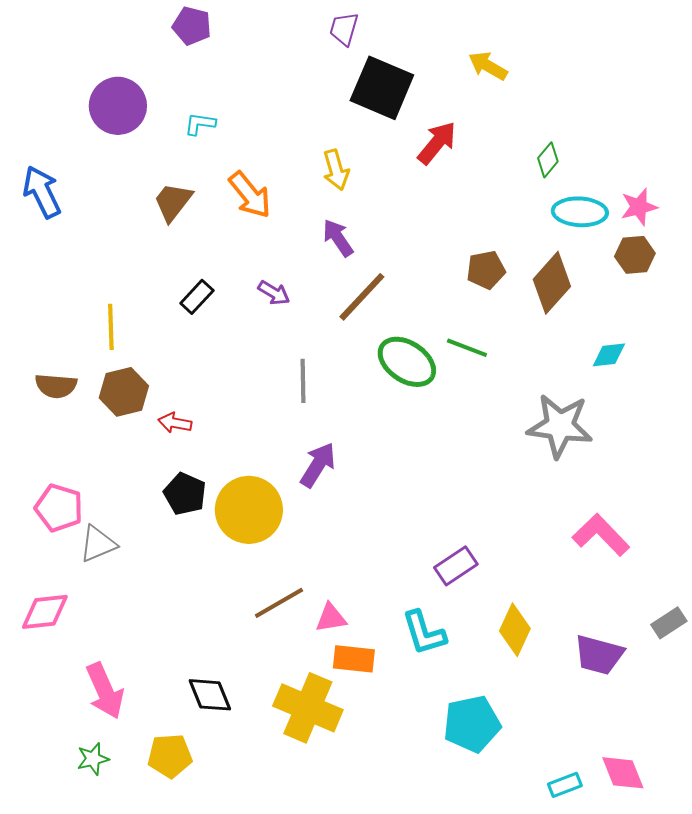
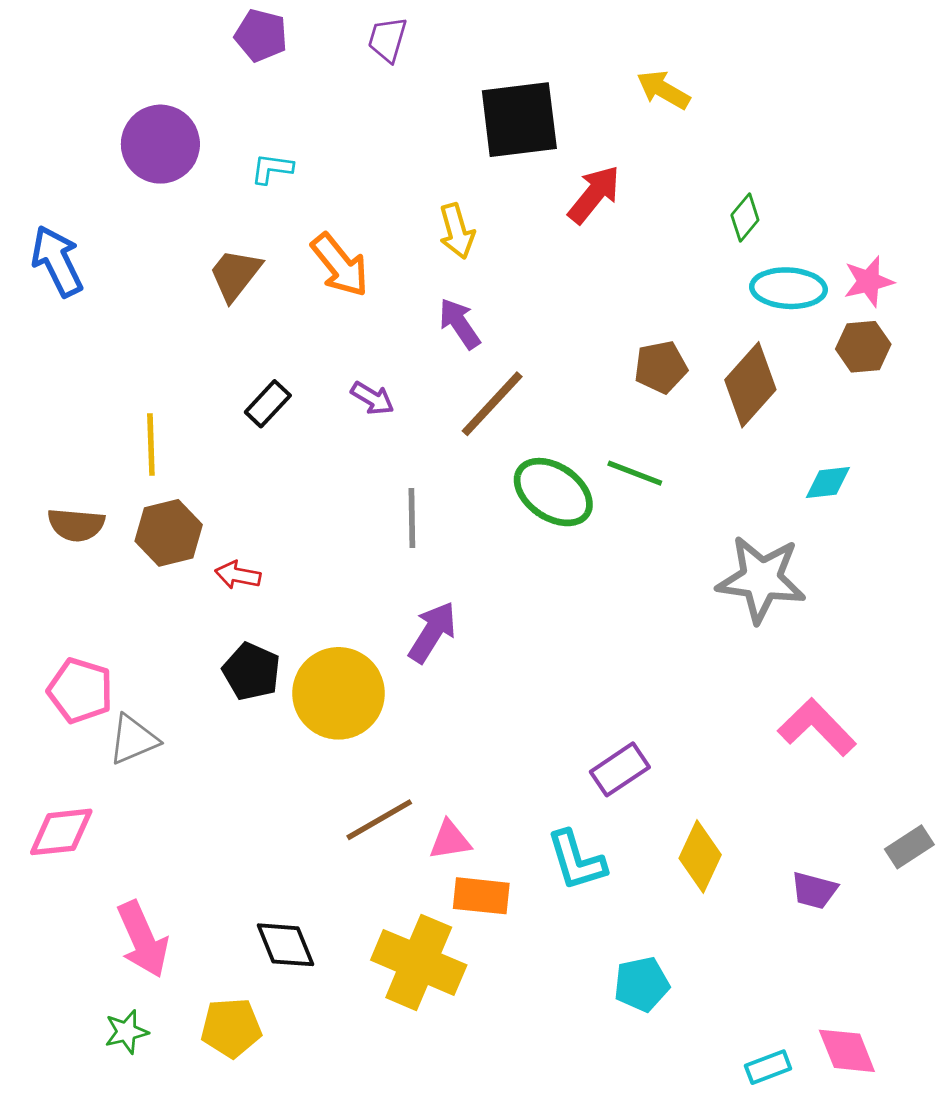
purple trapezoid: (344, 29) -> (387, 39), moved
black square: (382, 88) -> (519, 120), turned -30
purple trapezoid: (599, 655) -> (814, 890), size x0.7
cyan pentagon: (472, 724) -> (642, 984), size x0.7

